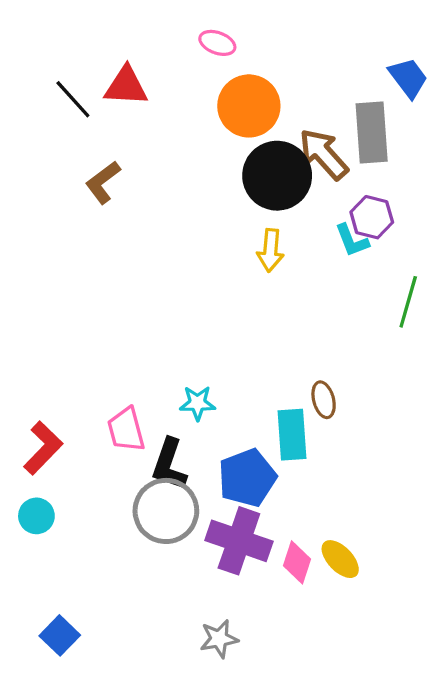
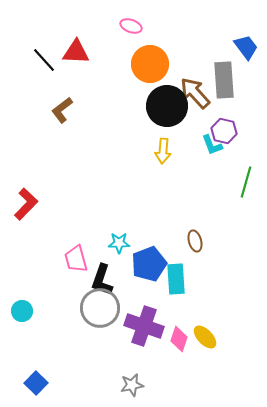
cyan rectangle: (292, 435) -> (176, 279), moved
red L-shape: (43, 448) -> (26, 204), moved
blue pentagon: (247, 478) -> (149, 264), moved

